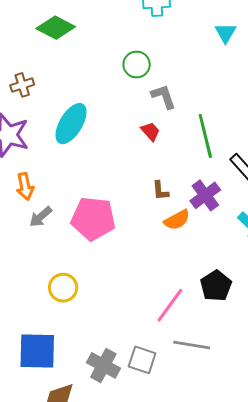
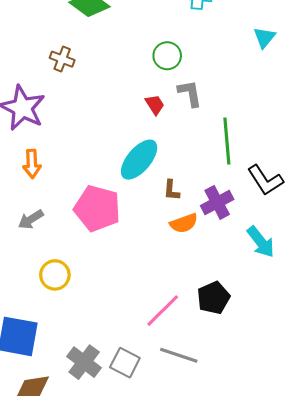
brown cross: (22, 85) -> (62, 59), moved, turned 30
cyan ellipse: (71, 124) -> (139, 160), moved
red trapezoid: (150, 131) -> (155, 105), moved
gray arrow: (41, 217) -> (31, 219), moved

